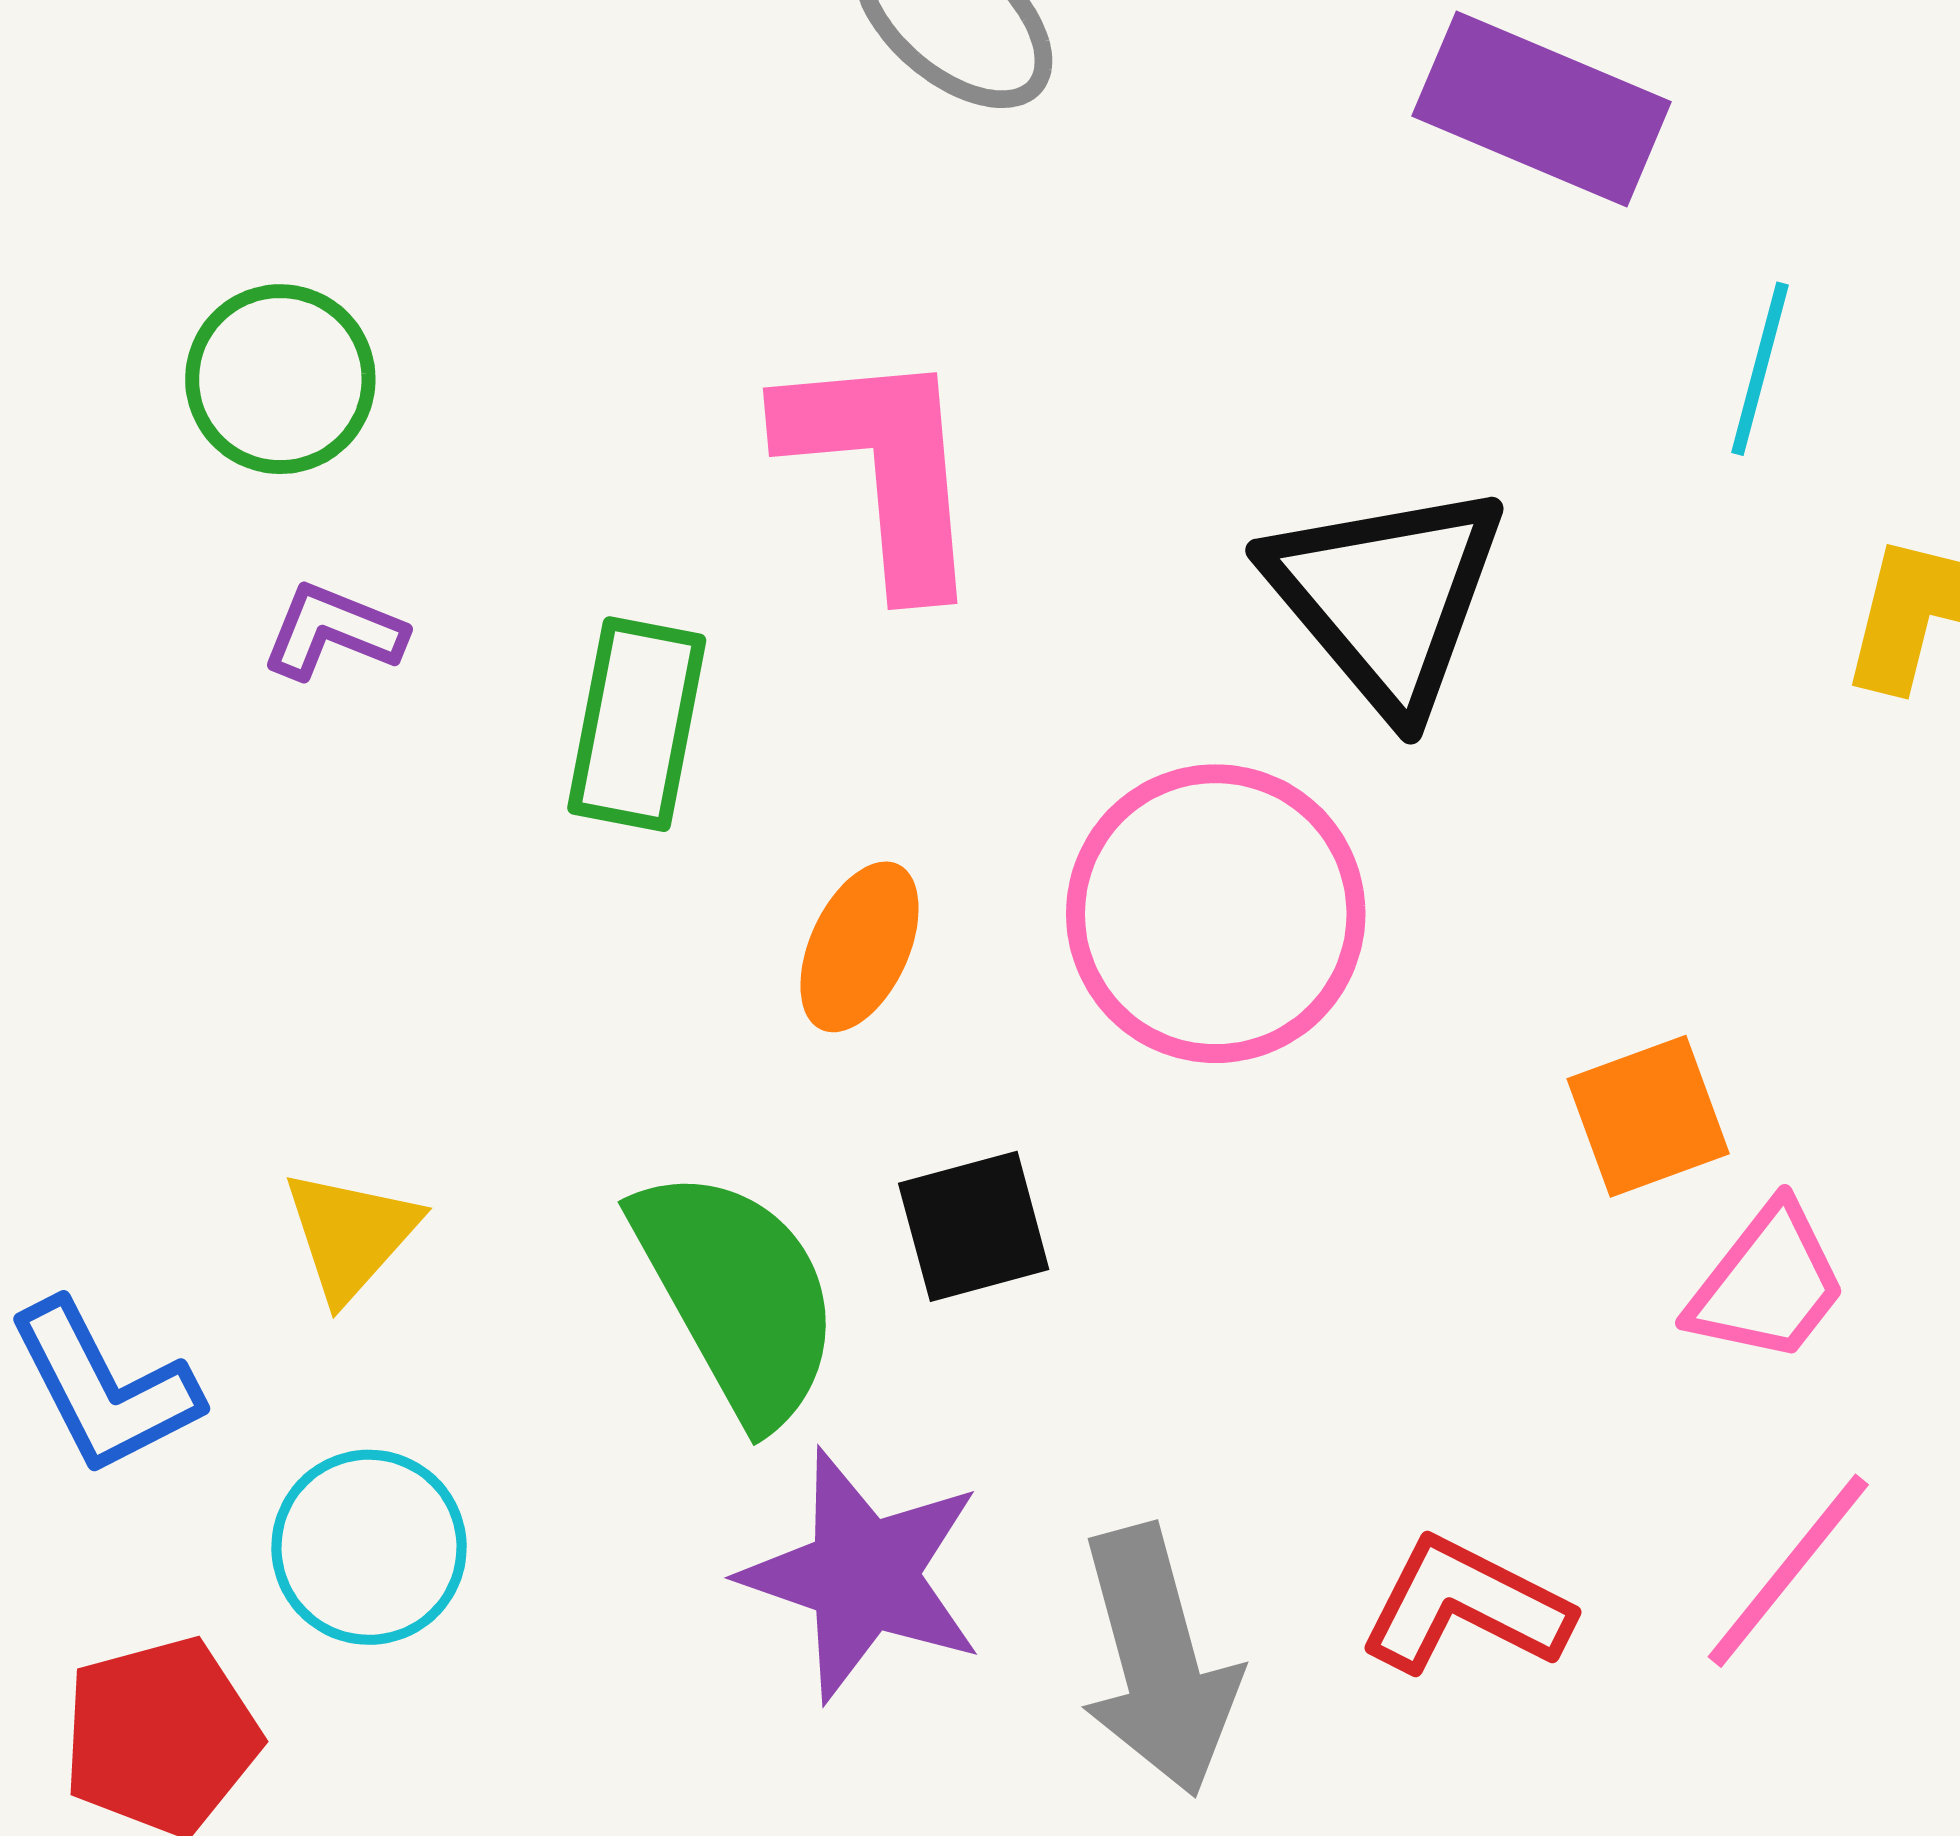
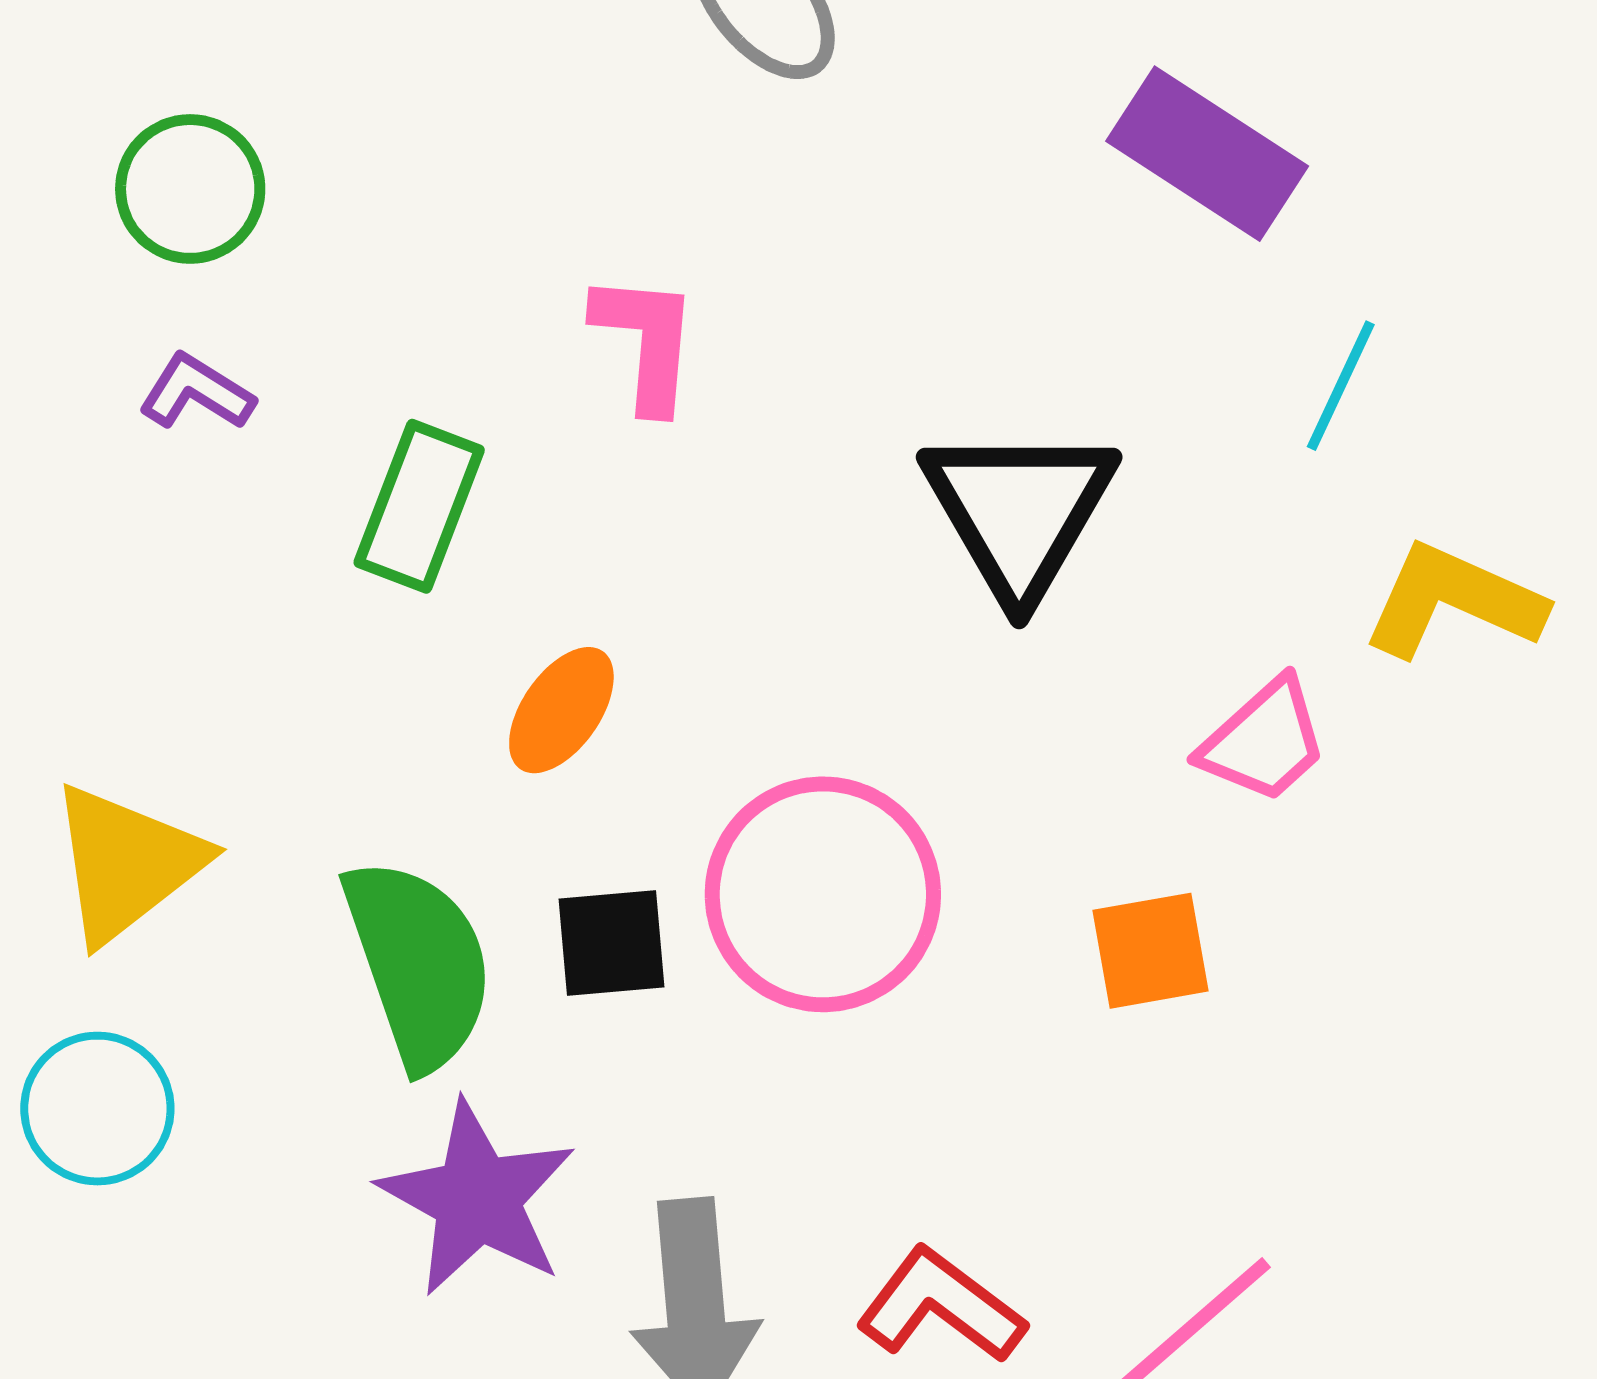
pink L-shape: (883, 468) -> (646, 342), size x0.7
pink circle: (1216, 914) -> (823, 894), moved
yellow triangle: (351, 1235) -> (127, 863), size x1.5
pink trapezoid: (1768, 1284) -> (1264, 741), moved

